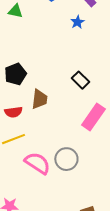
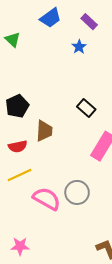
green triangle: (15, 11) -> (13, 40), turned 35

